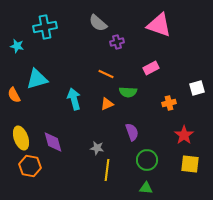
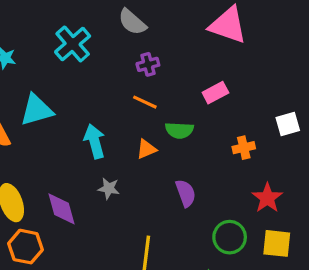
cyan cross: (45, 27) -> (73, 44), moved, turned -30
purple cross: (117, 42) -> (148, 64), moved
gray star: (97, 148) -> (109, 188), moved
green circle: (147, 160) -> (230, 237), moved

